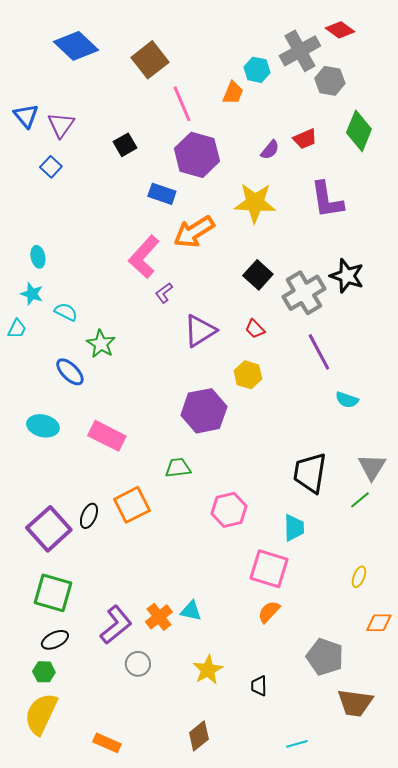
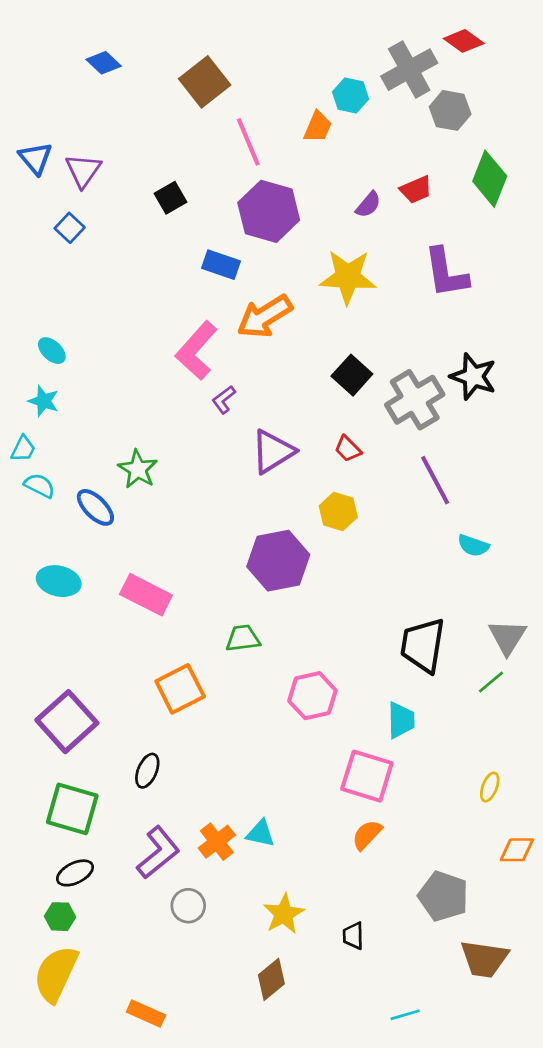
blue diamond: (76, 46) -> (104, 63), size x0.6
cyan ellipse: (38, 257) -> (52, 351), turned -35
cyan semicircle: (66, 312) -> (40, 486), moved
black ellipse: (89, 516) -> (147, 771), moved
brown diamond: (199, 736) -> (271, 979), moved

